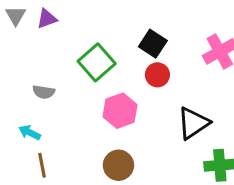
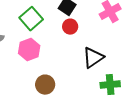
pink hexagon: (120, 111) -> (29, 50), moved

